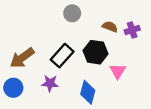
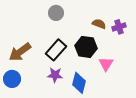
gray circle: (72, 13) -> (56, 13), moved
purple star: (50, 83) -> (55, 75), moved

